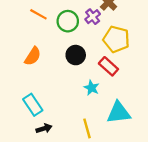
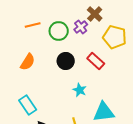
orange line: (38, 14) -> (33, 25), turned -42
yellow pentagon: (116, 39) -> (115, 37), moved
red rectangle: (108, 66) -> (96, 61), moved

